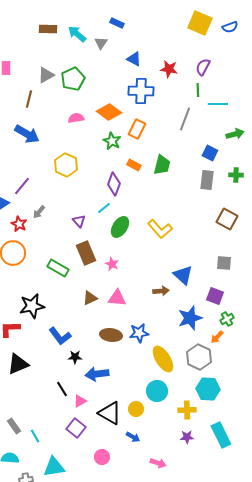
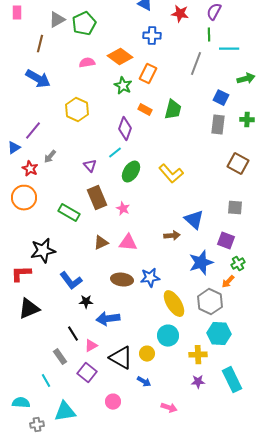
blue cross: (141, 91) -> (152, 36), size x0.7
gray rectangle: (14, 426) -> (60, 357), moved

